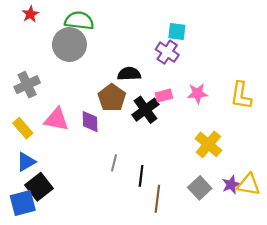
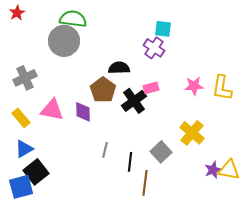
red star: (30, 14) -> (17, 13), moved
pink star: (198, 93) -> (194, 86), moved
gray square: (200, 188) -> (161, 152), moved

